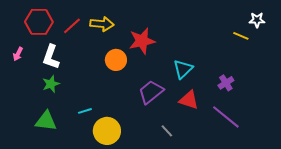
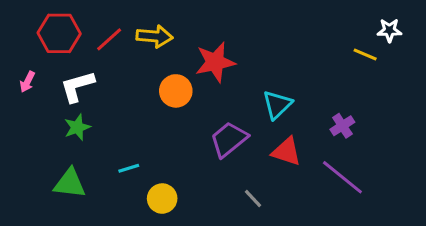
white L-shape: (51, 57) -> (77, 86), turned 55
yellow circle: (107, 131) -> (162, 199), size x0.7

